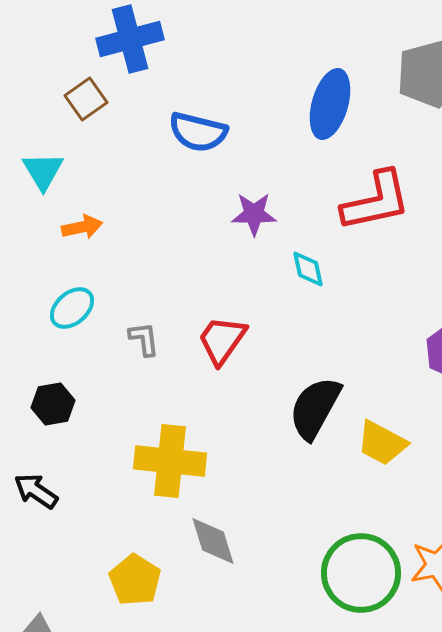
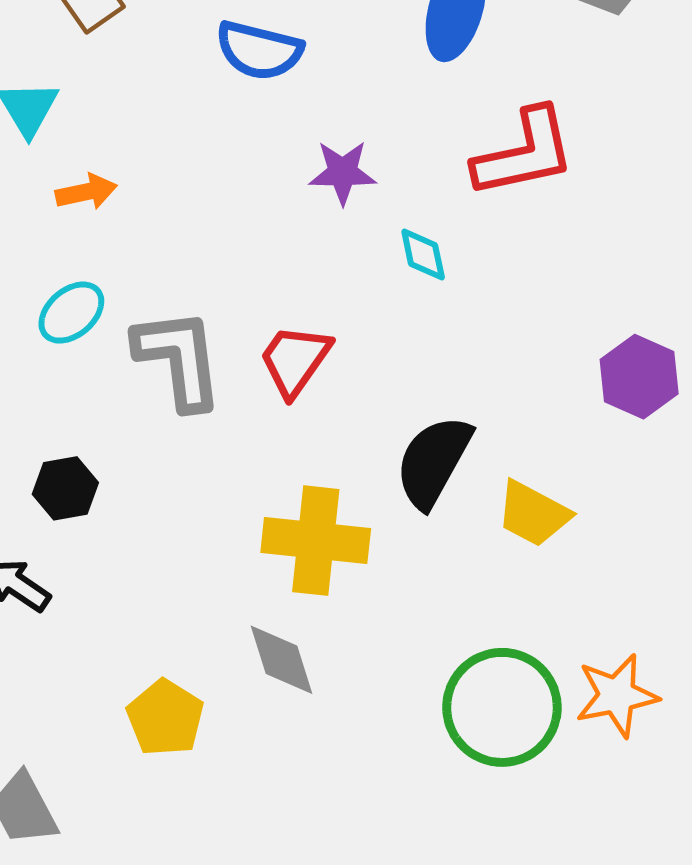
gray L-shape: (144, 339) -> (179, 359), size x2.0
black hexagon: (53, 404) -> (65, 488), moved
yellow cross: (170, 461) -> (316, 541), moved

